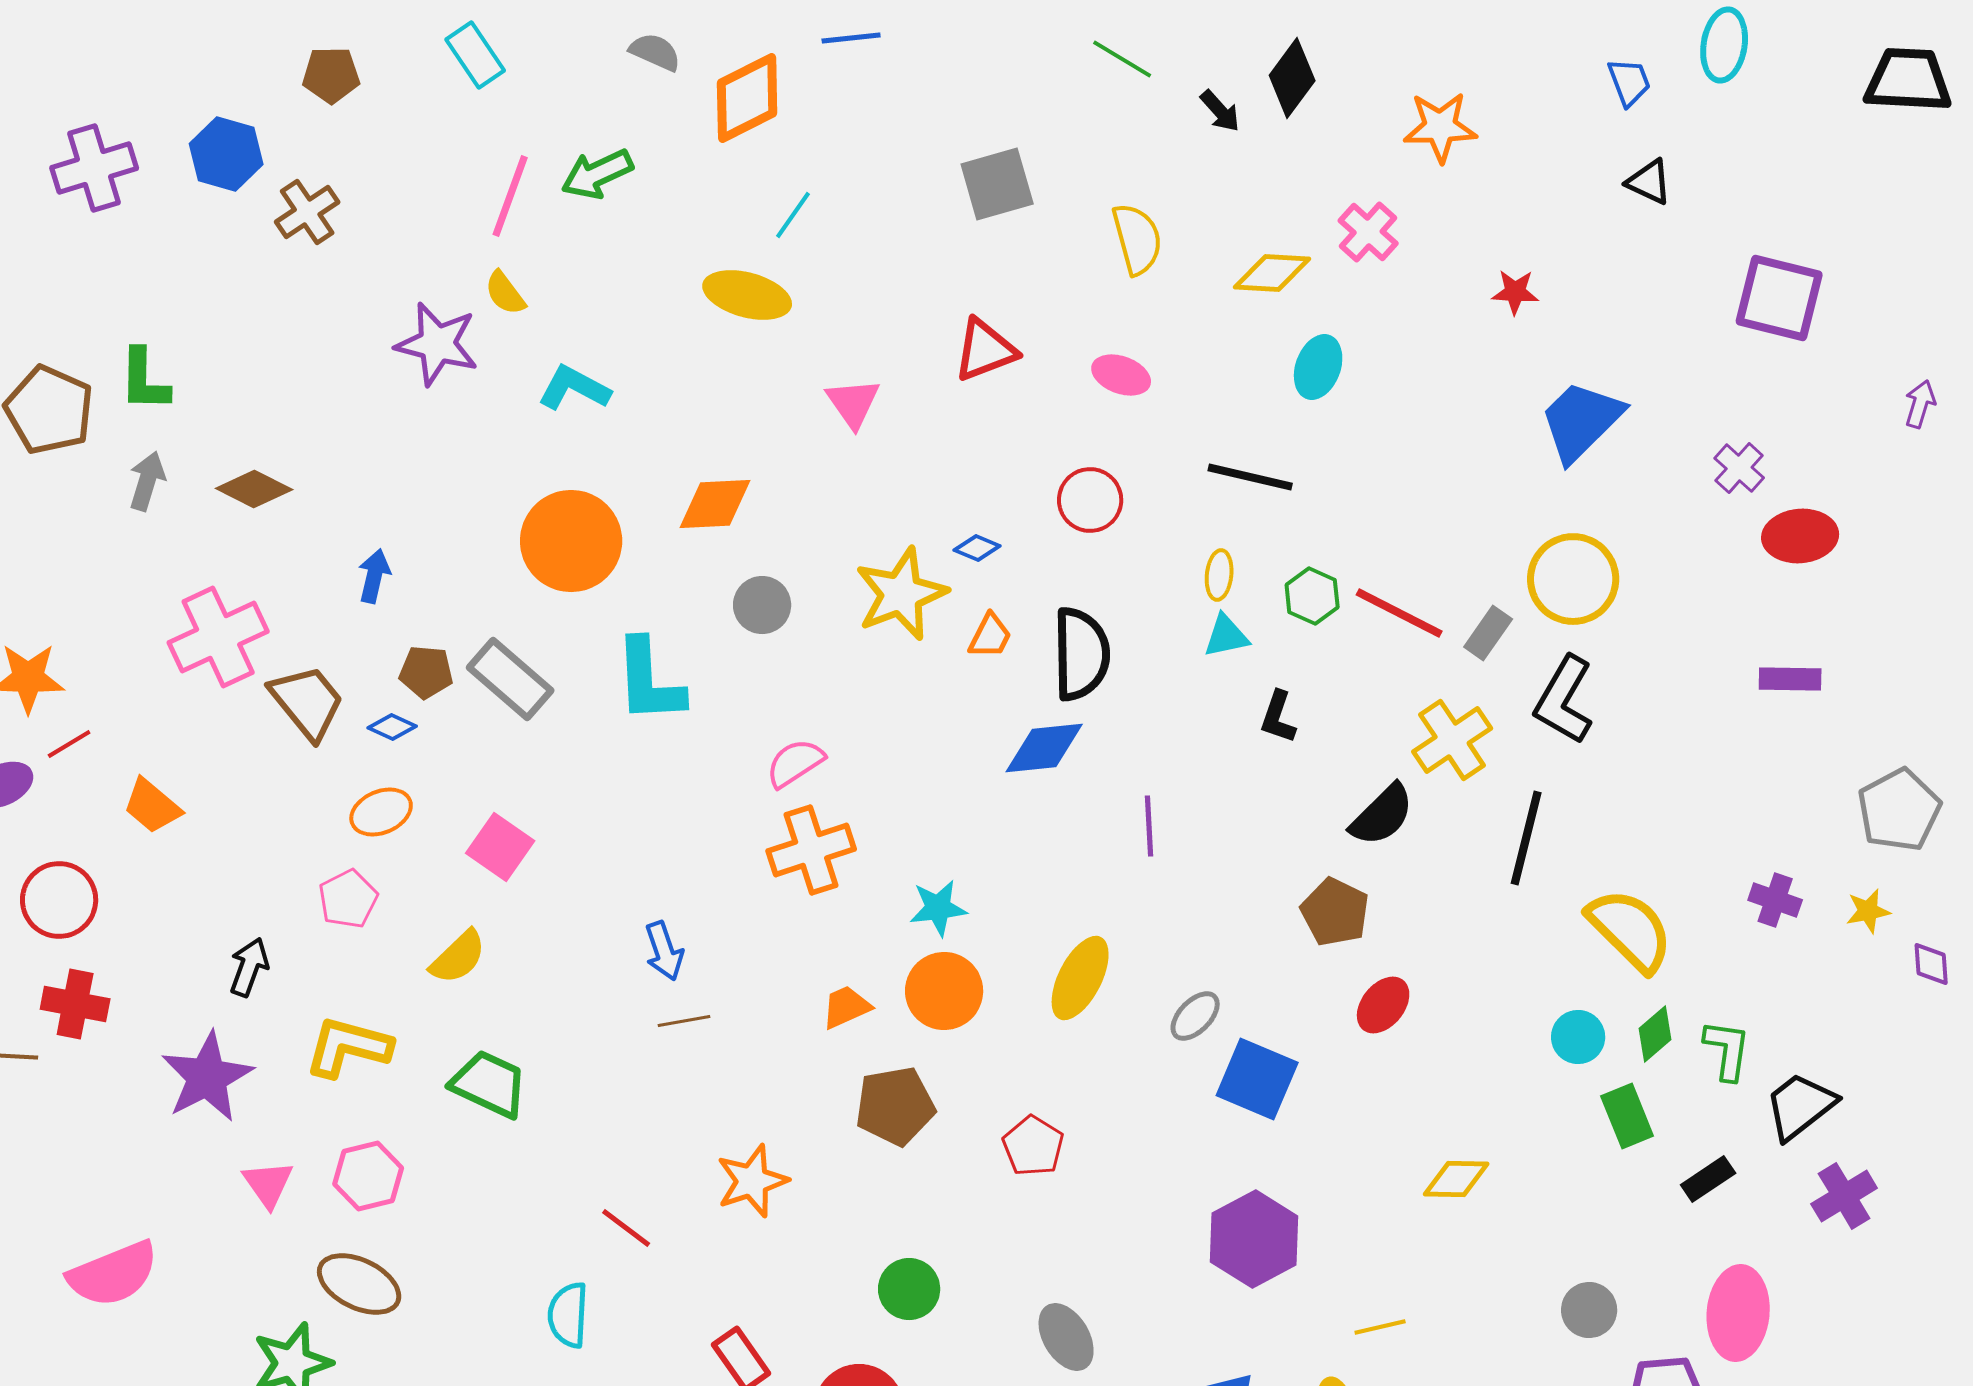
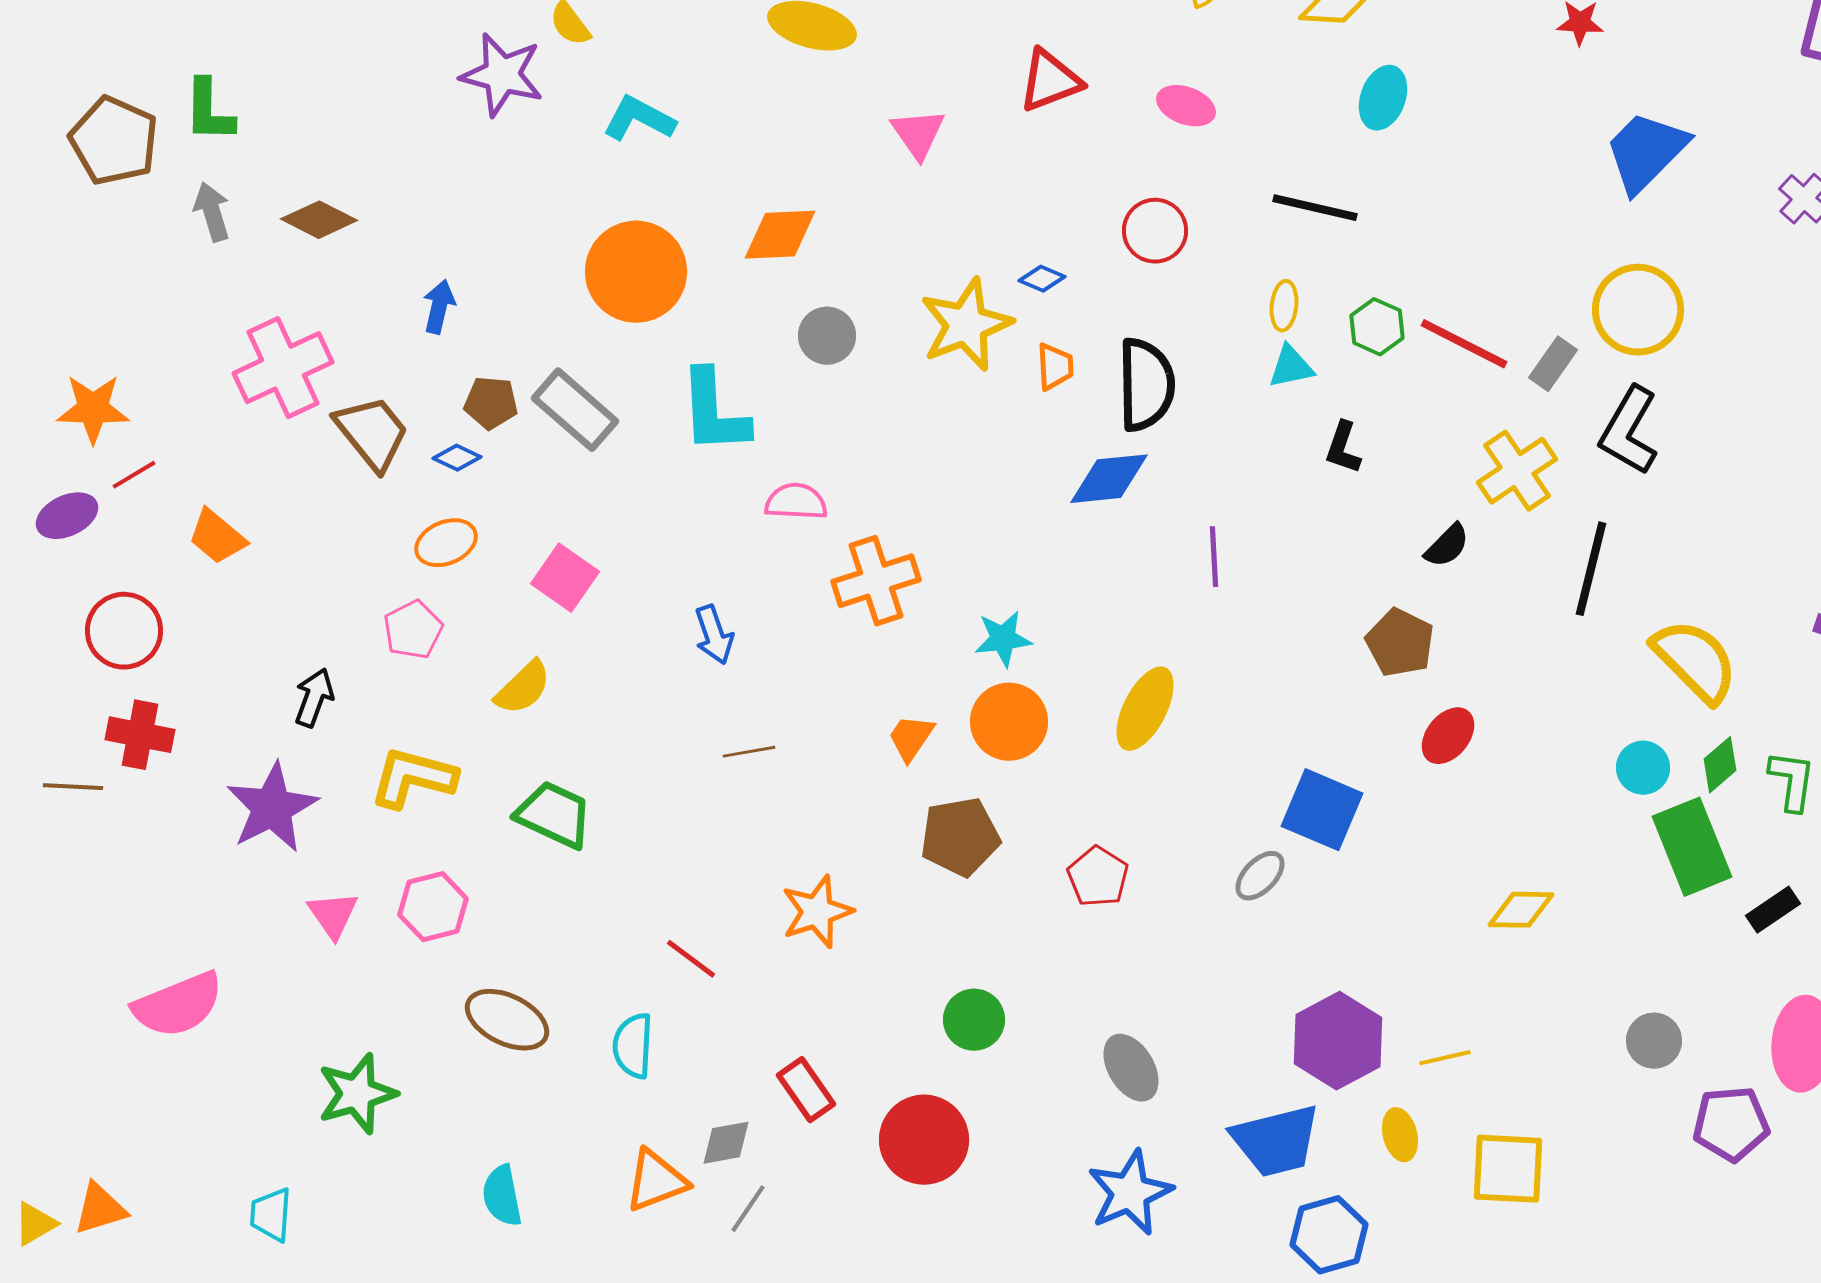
gray arrow: (147, 481) -> (212, 212), turned -34
orange trapezoid: (990, 636) -> (1055, 367), turned -30
pink semicircle: (795, 763) -> (796, 502), moved, turned 36
black semicircle: (1382, 815) -> (1447, 546), size x0.7
blue arrow: (664, 951) -> (714, 635), moved
orange trapezoid: (846, 1007) -> (911, 738), turned -32
gray ellipse: (1195, 1016) -> (1260, 876), moved
green rectangle: (1627, 1116) -> (1692, 847), size x1.5
purple hexagon: (1254, 1239) -> (1338, 1041), moved
brown ellipse: (359, 1284) -> (507, 1020), moved

